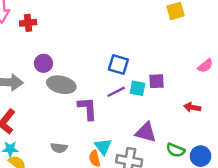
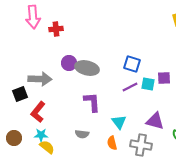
gray ellipse: (61, 85) -> (87, 68), moved
purple L-shape: (87, 109) -> (92, 102), moved
cyan triangle: (103, 147) -> (119, 122), moved

